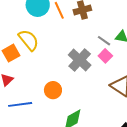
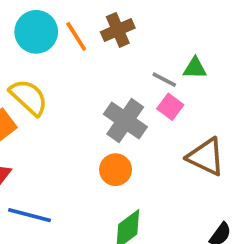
orange circle: (53, 90) -> (116, 170), moved
blue line: (20, 104) -> (29, 215), turned 30

